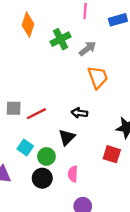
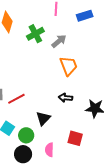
black arrow: (79, 113) -> (66, 98), moved
red square: (112, 154) -> (75, 138), moved

